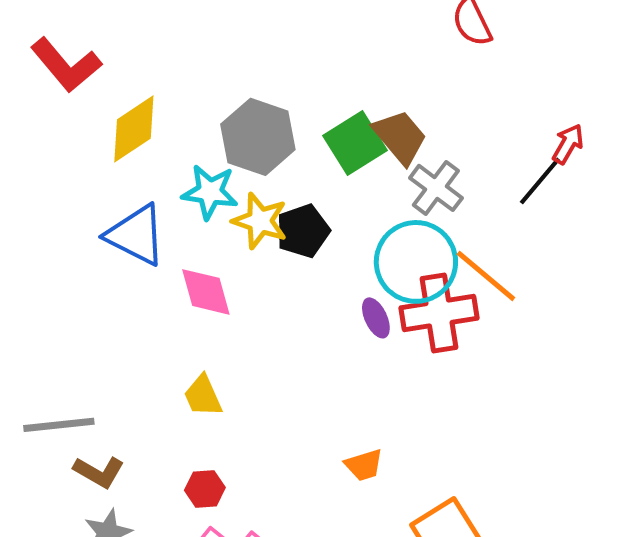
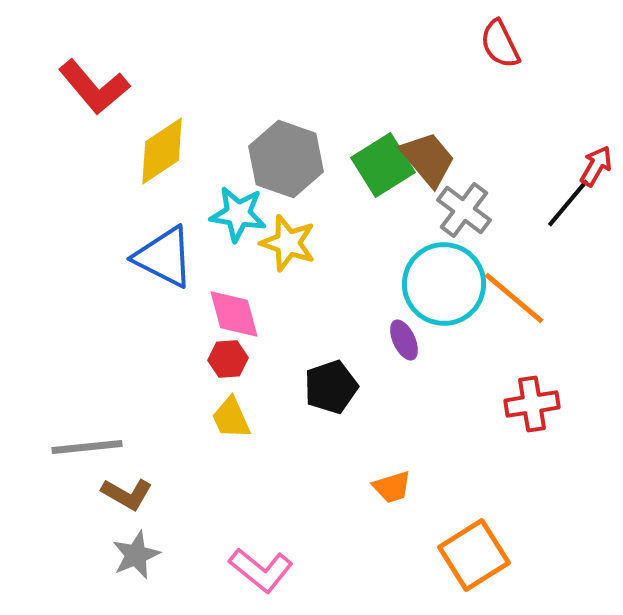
black pentagon: (303, 231) -> (331, 387), moved
red cross: (439, 313) -> (532, 404), moved, size x0.7
red hexagon: (205, 489) -> (228, 359), moved

